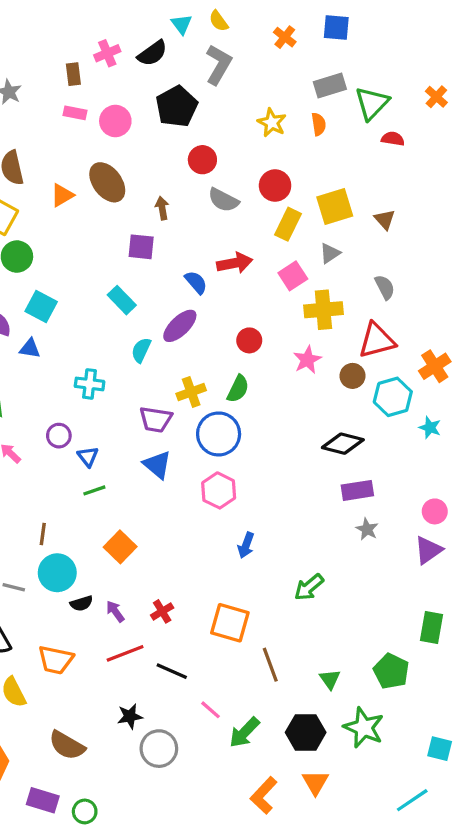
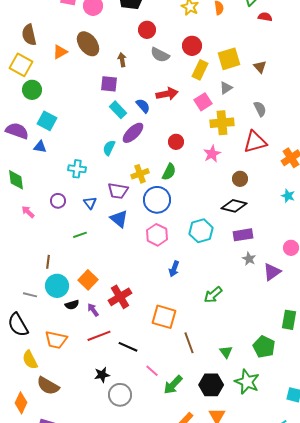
cyan rectangle: (122, 300) -> (118, 110), moved
brown circle: (352, 376) -> (240, 179), moved
cyan hexagon: (393, 397) -> (201, 231), moved
blue triangle: (88, 457) -> (90, 203), moved
orange square: (120, 547) -> (88, 280), moved
purple triangle: (428, 550) -> (272, 272), moved
red cross: (162, 611) -> (120, 297), moved, size x1.6
brown semicircle: (67, 745) -> (48, 386), moved

